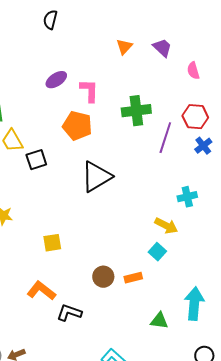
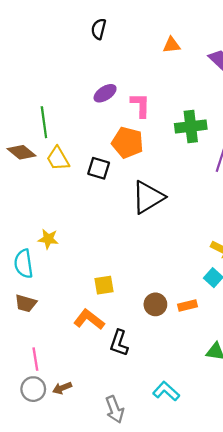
orange triangle: (124, 47) -> (171, 45), moved, turned 42
black square: (36, 160) -> (99, 168), moved, turned 35
yellow square: (52, 243) -> (104, 285), moved
black L-shape: (69, 313) -> (119, 343), turned -90

